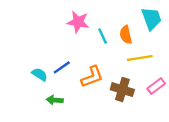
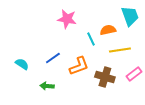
orange semicircle: (126, 35) -> (108, 30), turned 91
cyan line: (103, 36) -> (91, 39), moved
cyan semicircle: (40, 74) -> (22, 64), moved

